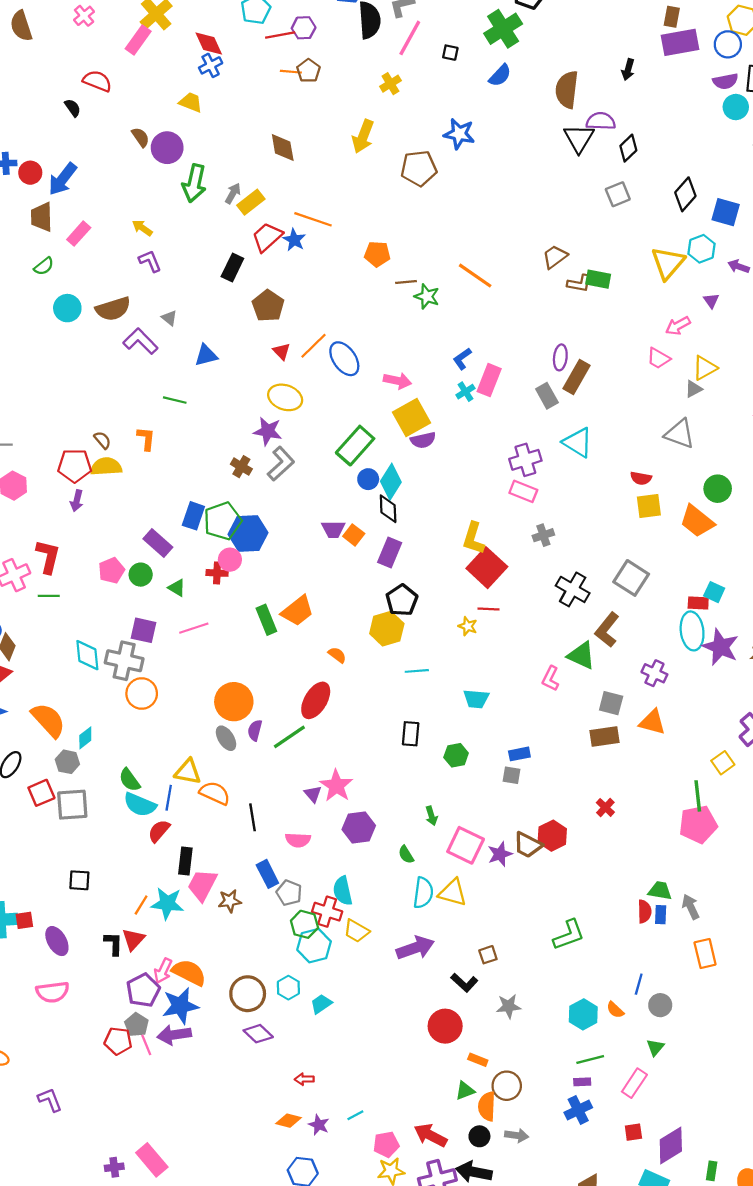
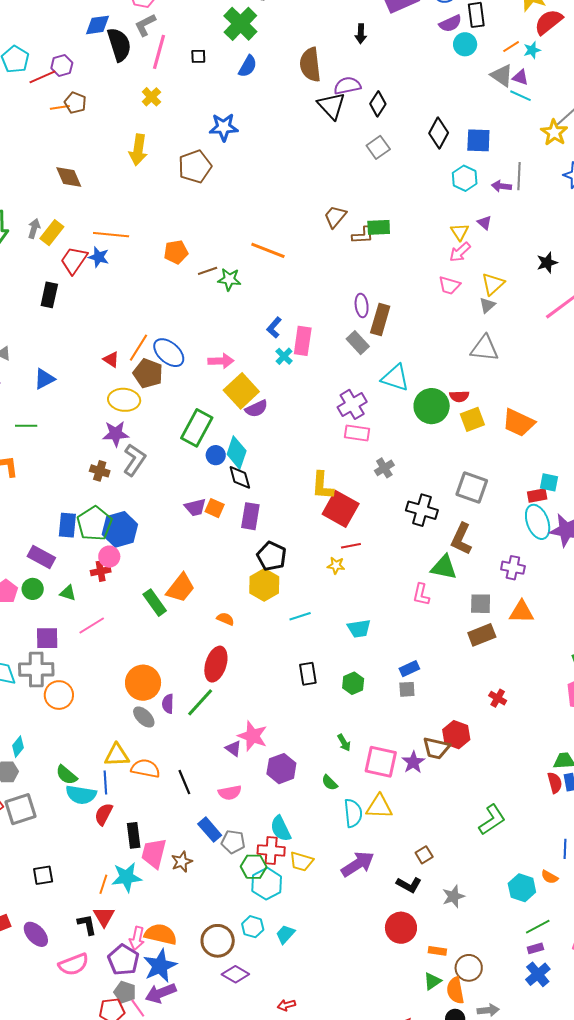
yellow triangle: (668, 263) -> (460, 232), moved, size x0.6
brown pentagon: (268, 306) -> (148, 373), moved
green circle: (718, 489) -> (432, 406), moved, size x1.4
pink semicircle: (53, 992) -> (73, 964), moved

